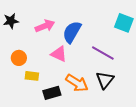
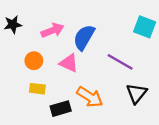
orange circle: (19, 58) -> (34, 61), moved
black triangle: (105, 80) -> (137, 93), moved

